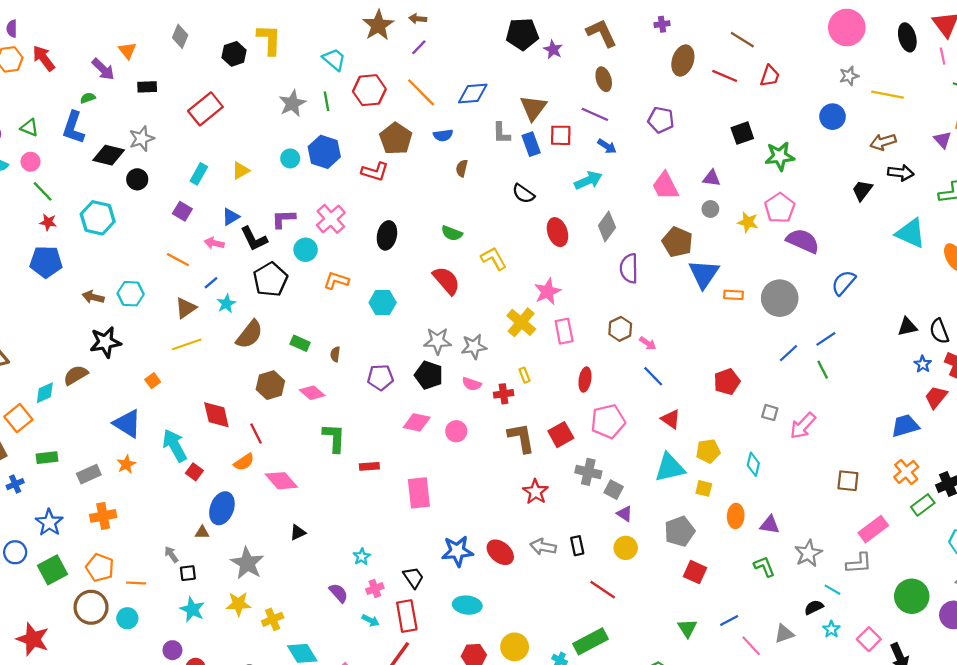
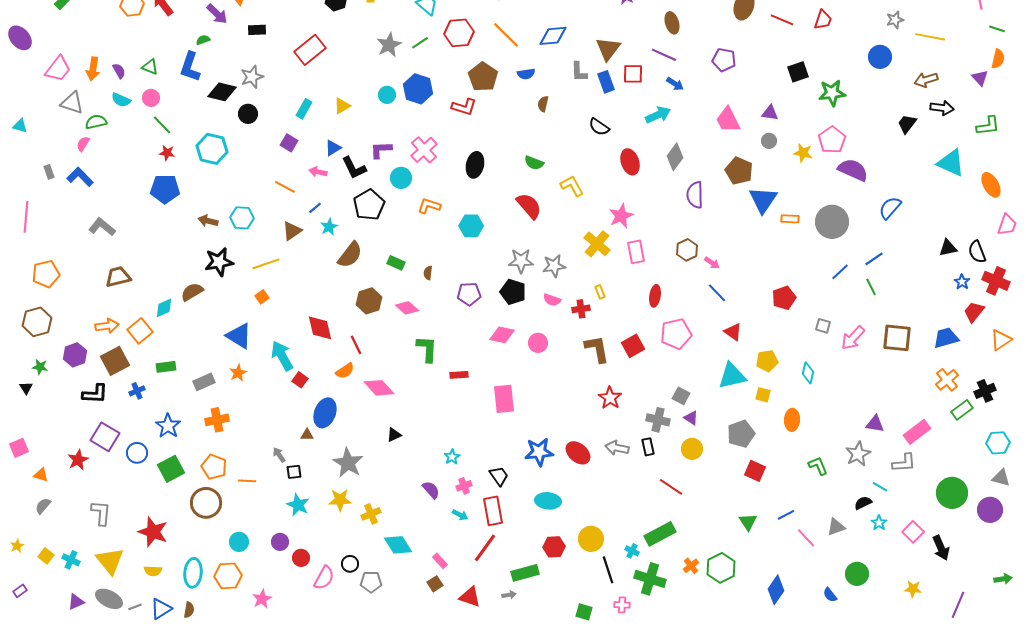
green line: (326, 101) -> (420, 43), turned 66
yellow line: (187, 344) -> (266, 264), moved
gray cross: (588, 472) -> (658, 420), moved
brown square: (848, 481) -> (897, 338), moved, size x1.4
purple triangle: (770, 525) -> (875, 424), moved
cyan circle: (127, 618) -> (239, 542), moved

